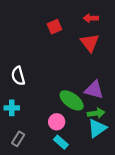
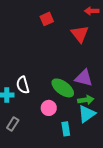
red arrow: (91, 18) -> (92, 11), moved
white semicircle: (18, 76) -> (23, 85), moved
cyan rectangle: (61, 142) -> (66, 129), moved, turned 40

